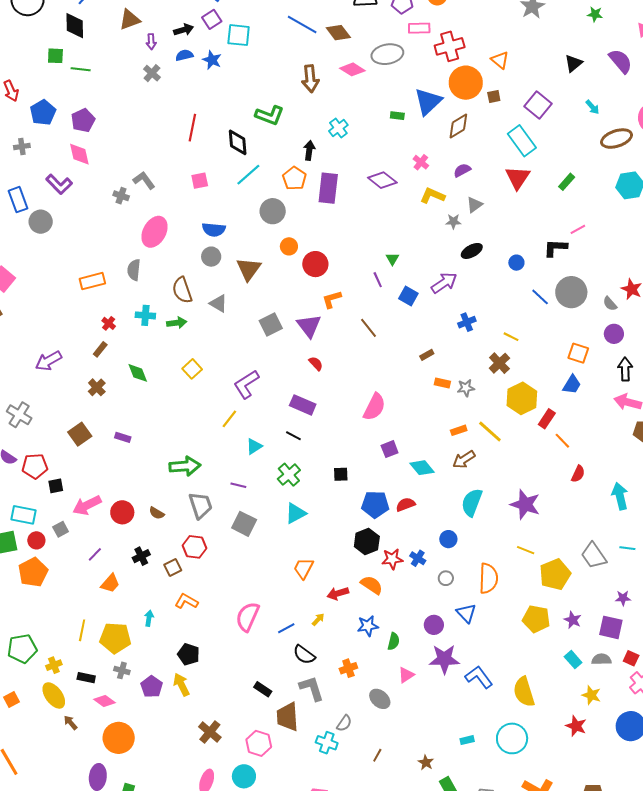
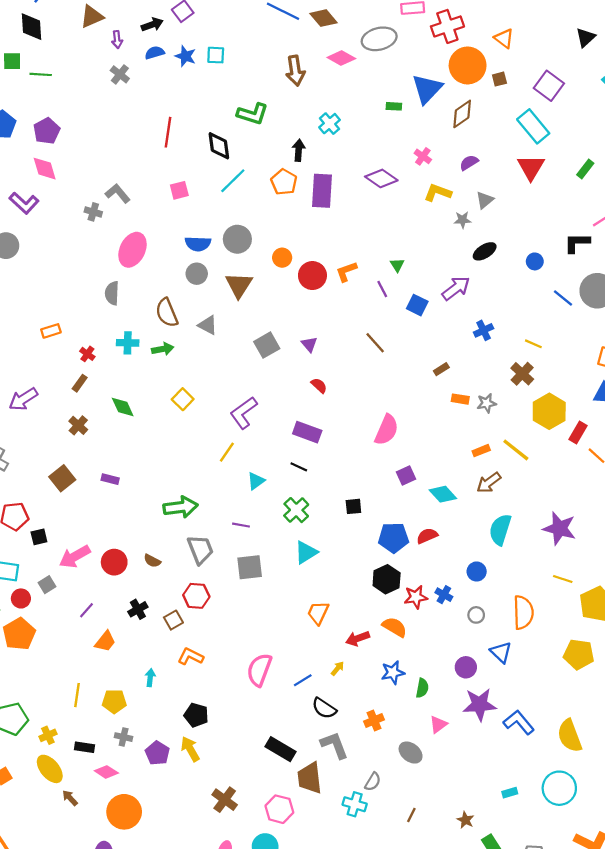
cyan square: (239, 35) -> (216, 55), moved, size x0.7
gray circle: (273, 211) -> (237, 239), moved
orange rectangle: (92, 281) -> (51, 331), moved, size x0.7
orange L-shape: (332, 299) -> (346, 272), moved
purple triangle: (309, 326) -> (309, 344), size x0.6
gray square: (244, 524) -> (250, 567), turned -30
yellow pentagon: (115, 638) -> (114, 701), size x0.7
black rectangle: (263, 689) -> (281, 749), size x1.5

